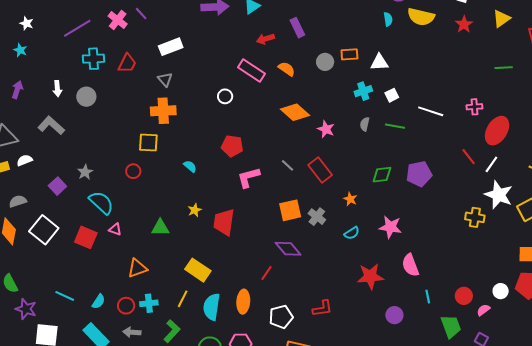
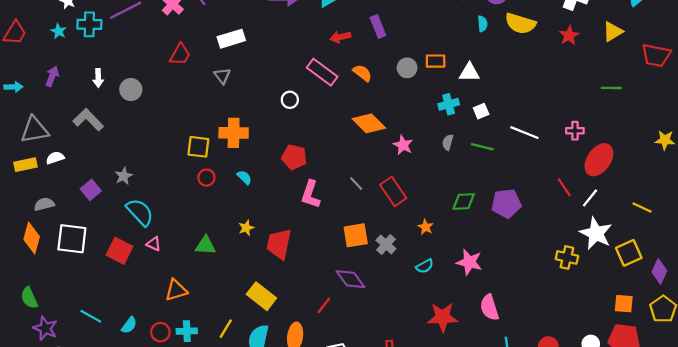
cyan cross: (93, 59) -> (89, 24), moved
orange cross: (163, 111) -> (234, 133), moved
red circle: (133, 171) -> (206, 178), moved
pink L-shape: (249, 177) -> (311, 194), turned -60
white square: (44, 230) -> (72, 239), turned -36
yellow rectangle: (198, 270) -> (261, 296), moved

